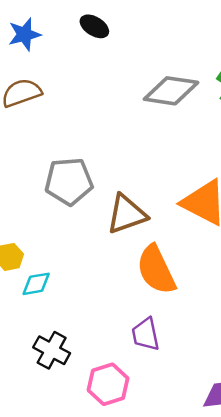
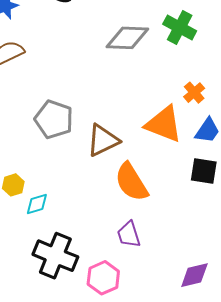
gray pentagon: (69, 181) -> (54, 119), turned 30
black cross: (52, 350) -> (55, 256), size x1.5

